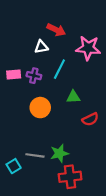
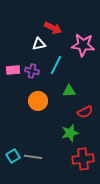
green star: (59, 153) -> (70, 133), moved
gray line: (35, 155) -> (33, 157), moved
red cross: (70, 177) -> (83, 159), moved

